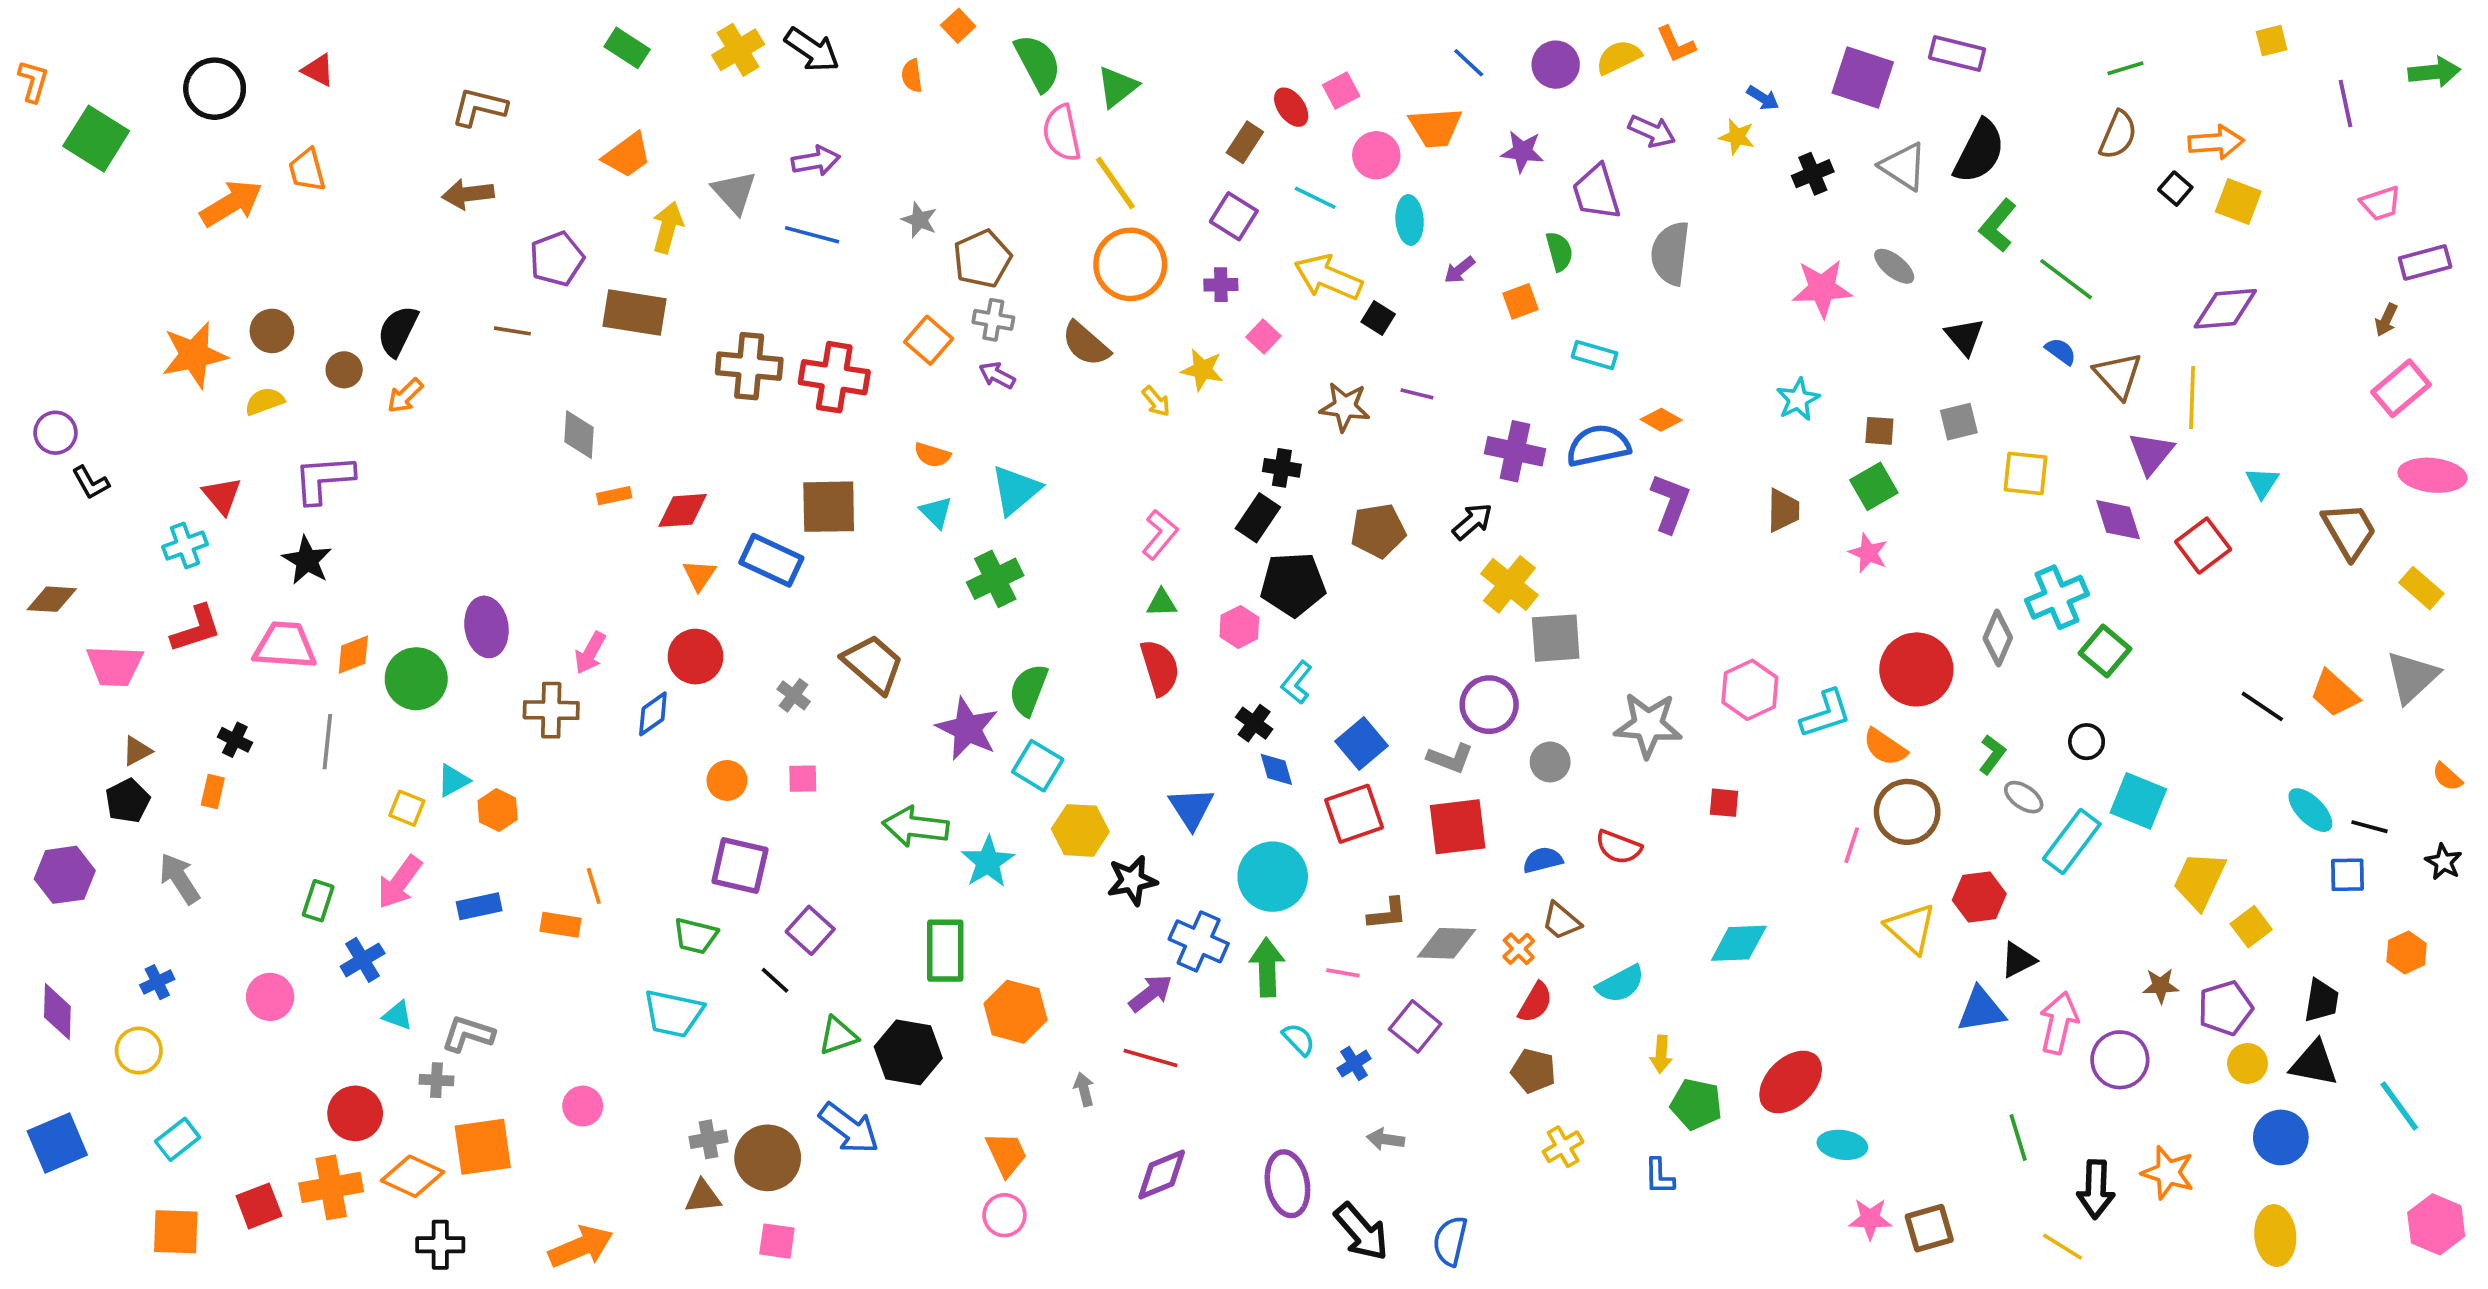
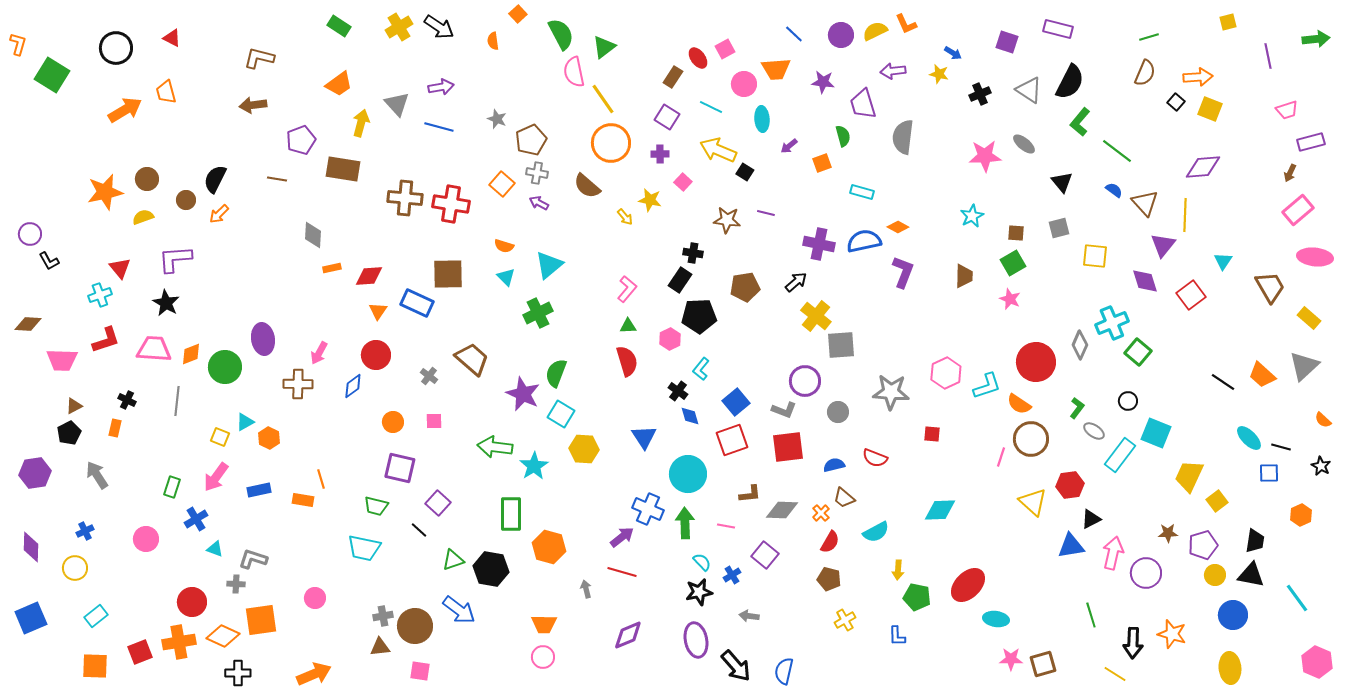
purple square: (1863, 78) -> (1007, 42), size x0.7
purple arrow: (1652, 131) -> (893, 71), turned 150
black star: (1132, 880) -> (699, 592), moved
orange trapezoid: (1006, 1154) -> (544, 624), turned 116

